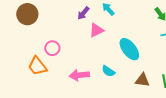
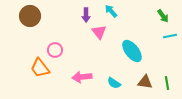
purple arrow: (83, 13) -> (86, 15), turned -40
pink triangle: (96, 30) -> (99, 32), turned -42
cyan semicircle: (108, 71) -> (114, 83), moved

